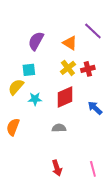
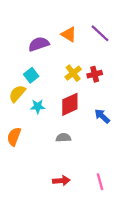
purple semicircle: (36, 41) -> (39, 44), turned 42
orange triangle: (70, 43) -> (69, 34), moved
cyan square: (29, 70) -> (31, 75), turned -32
red arrow: (57, 168) -> (61, 181), turned -77

